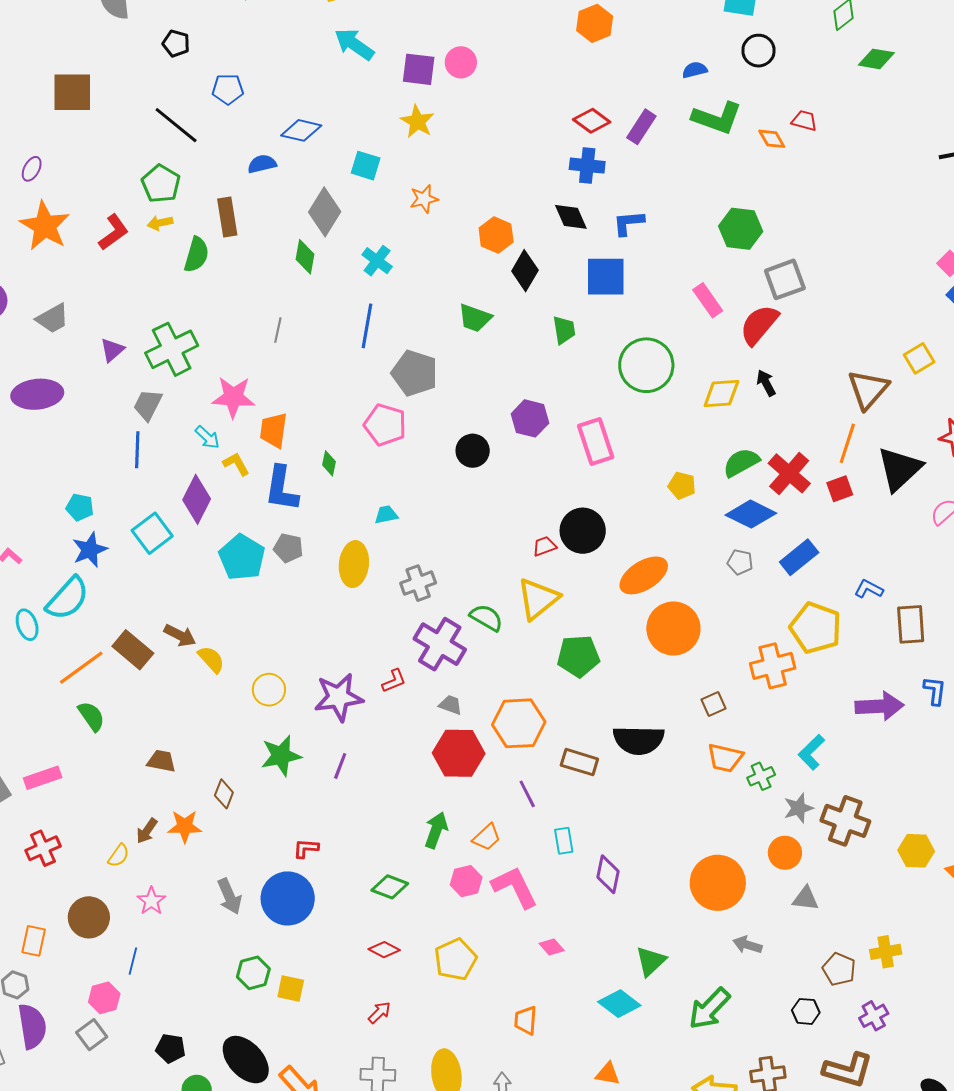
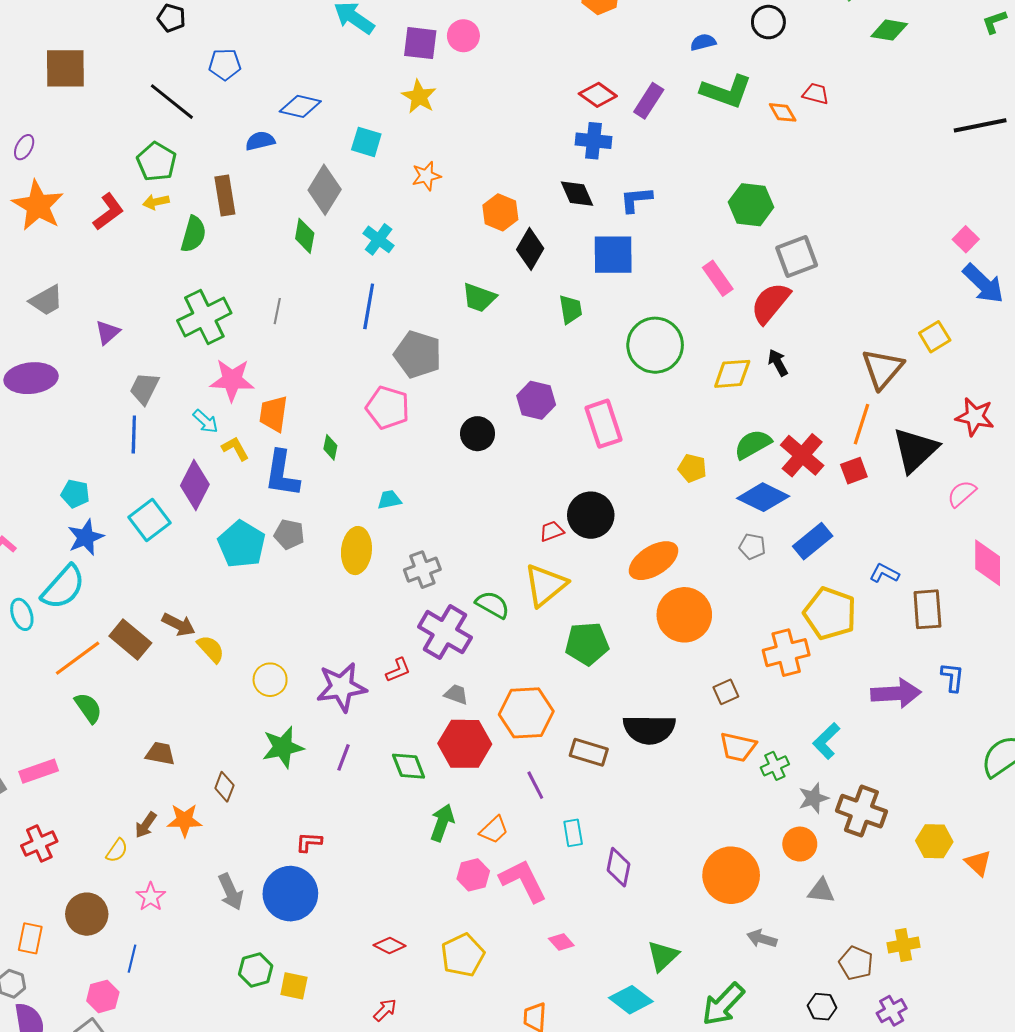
green cross: (172, 349) -> (204, 317), moved
green diamond: (390, 887) -> (409, 766), moved, turned 48

